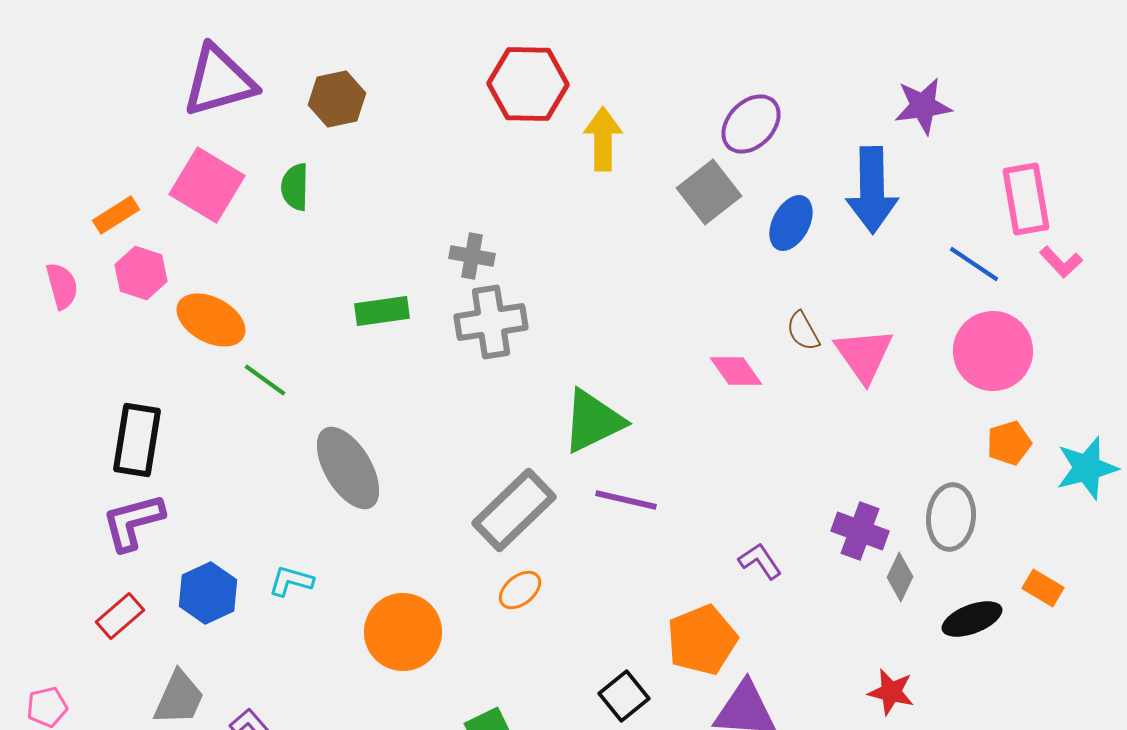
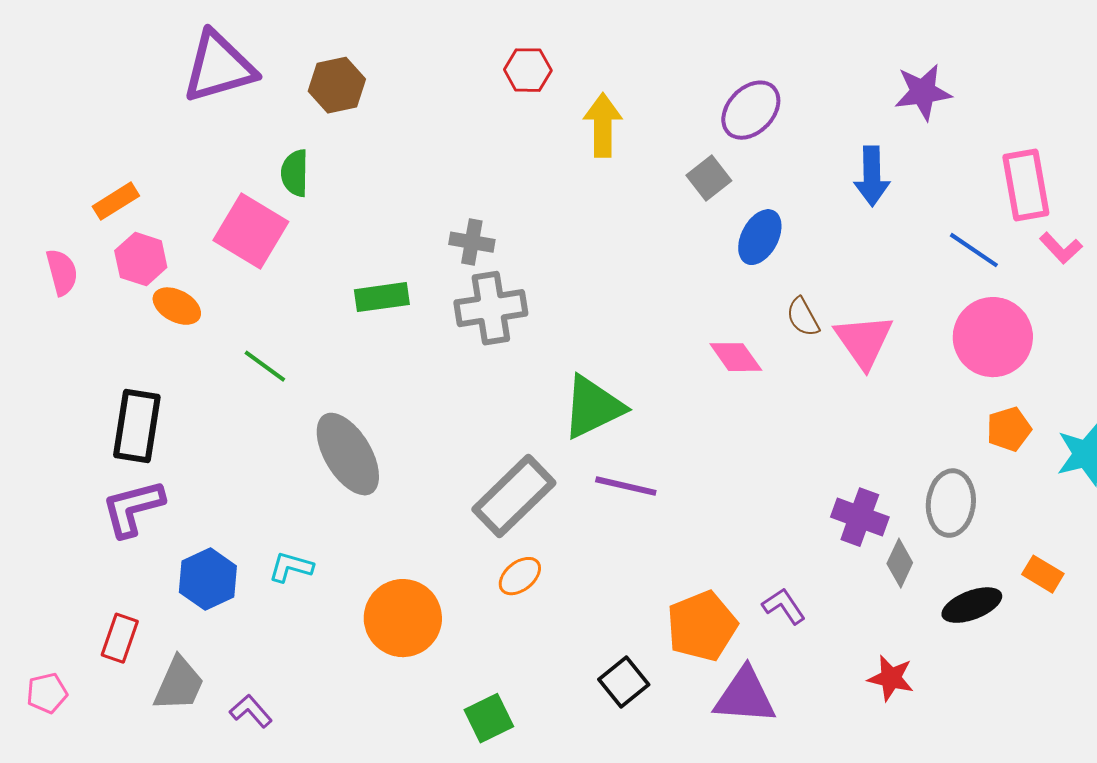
red hexagon: (528, 84) -> (528, 70), size x0.6
pink square: (207, 185) -> (251, 231), moved
blue arrow: (872, 190) -> (872, 176), size x0.7
gray square: (709, 192) -> (709, 178), size x0.7
blue ellipse: (791, 223) -> (760, 237), moved
orange ellipse: (211, 320) -> (177, 306), moved, size x0.7
purple L-shape: (760, 561) -> (784, 606), moved
red rectangle: (120, 616) -> (120, 638), moved, turned -30

